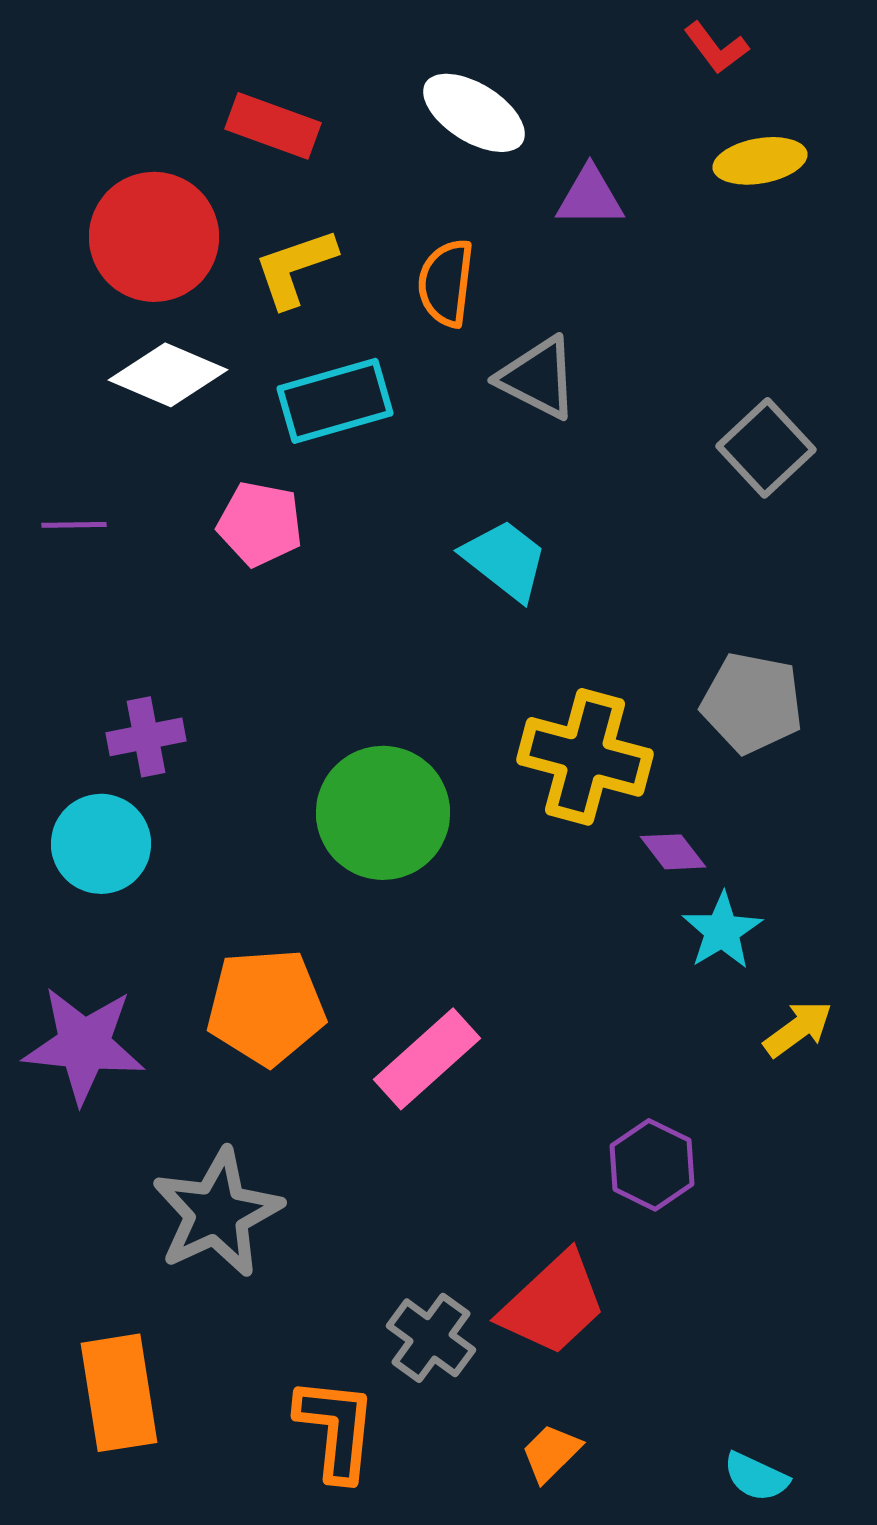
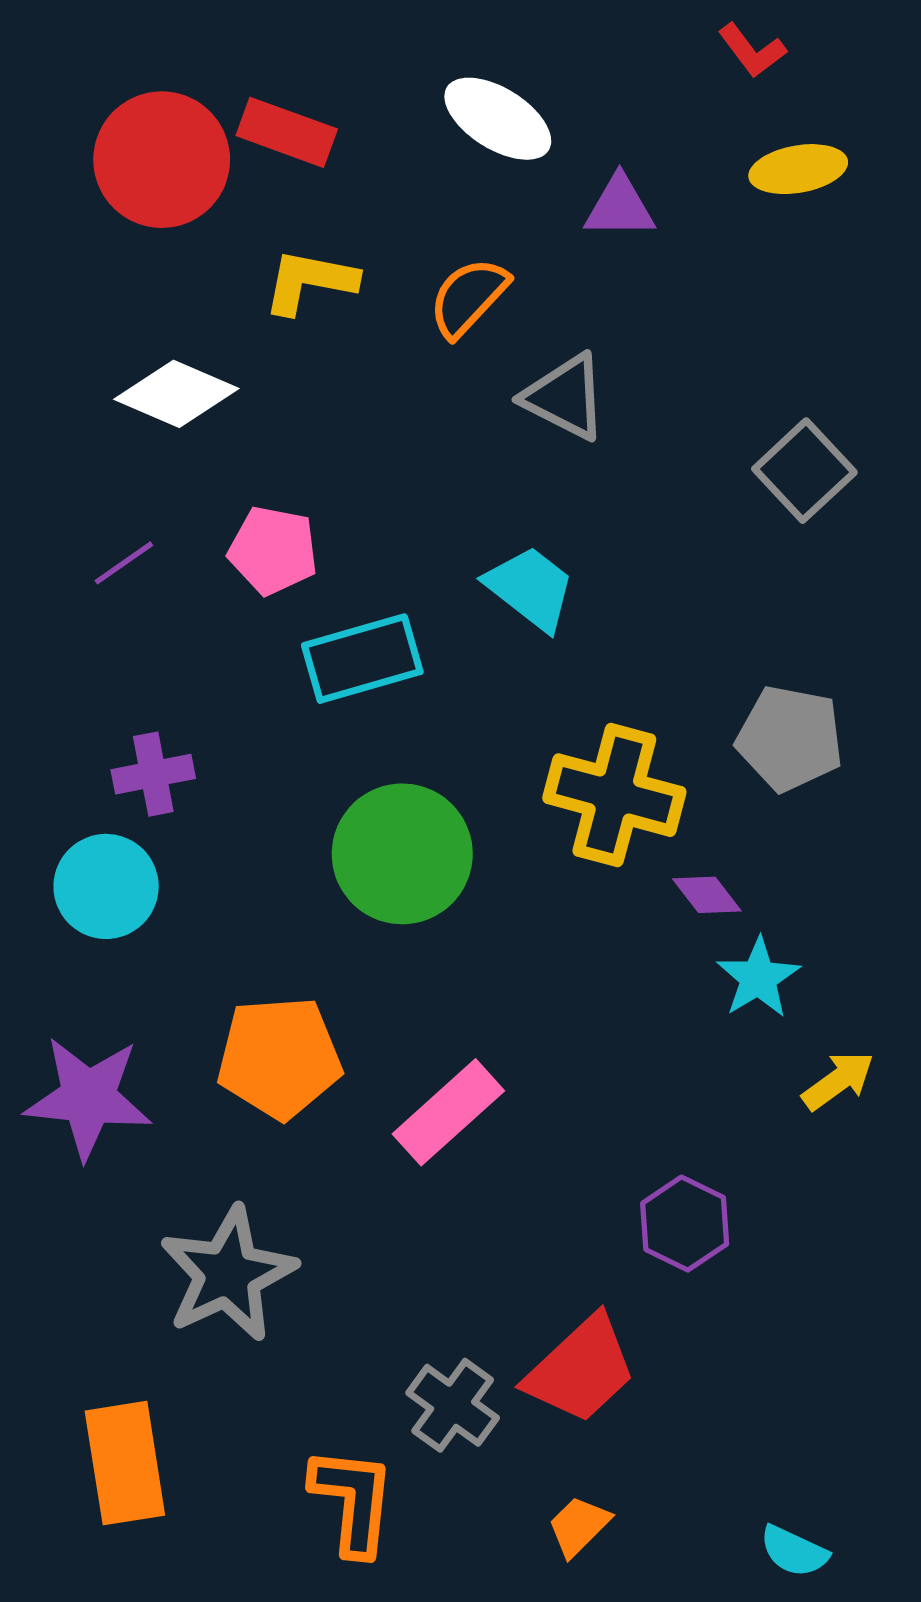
red circle: (154, 237) -> (162, 160), moved
yellow L-shape: (295, 268) -> (310, 281), turned 30
orange semicircle: (446, 283) -> (468, 297), turned 36
cyan rectangle: (335, 401) -> (362, 659), moved
purple line: (74, 525) -> (124, 563), moved, turned -34

